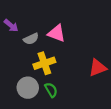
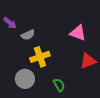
pink triangle: (57, 33) -> (78, 33), moved
green semicircle: (51, 90) -> (59, 85), moved

